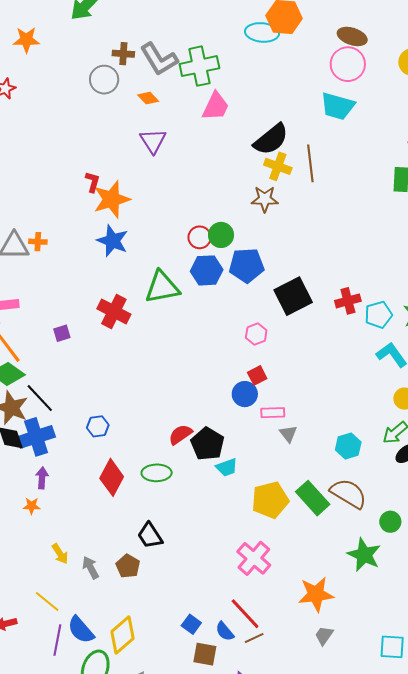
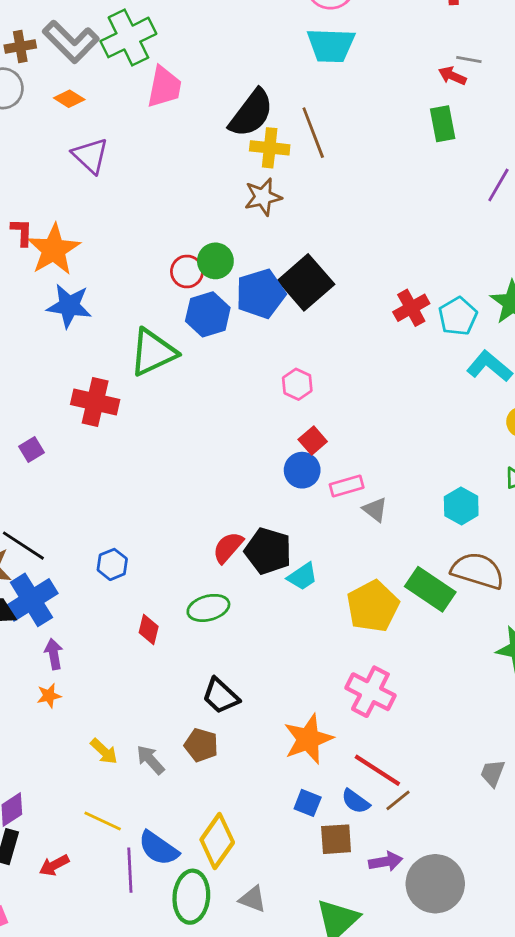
black square: (293, 296) -> (306, 282), moved
red diamond: (112, 477) -> (149, 630), size x0.6
orange star: (316, 594) -> (308, 739), moved

